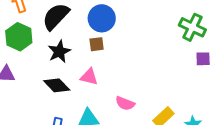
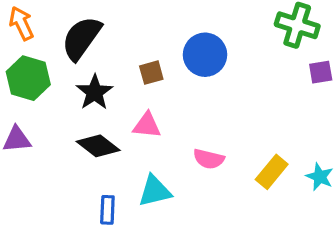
blue circle: (102, 18) -> (205, 55), moved

